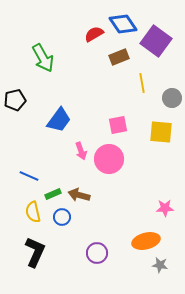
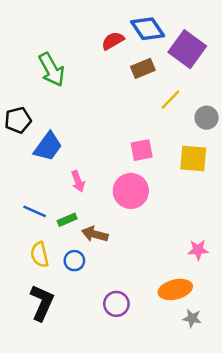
yellow line: (142, 83) -> (170, 100), turned 54
blue trapezoid: (59, 120) -> (48, 146), moved
pink arrow: (81, 151) -> (78, 181), moved
green rectangle: (53, 194) -> (67, 220), moved

